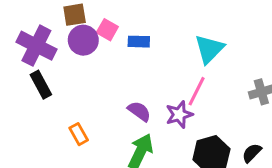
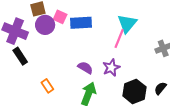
blue rectangle: (139, 42) -> (81, 23), size x1.5
pink line: (197, 91) -> (119, 39), moved

